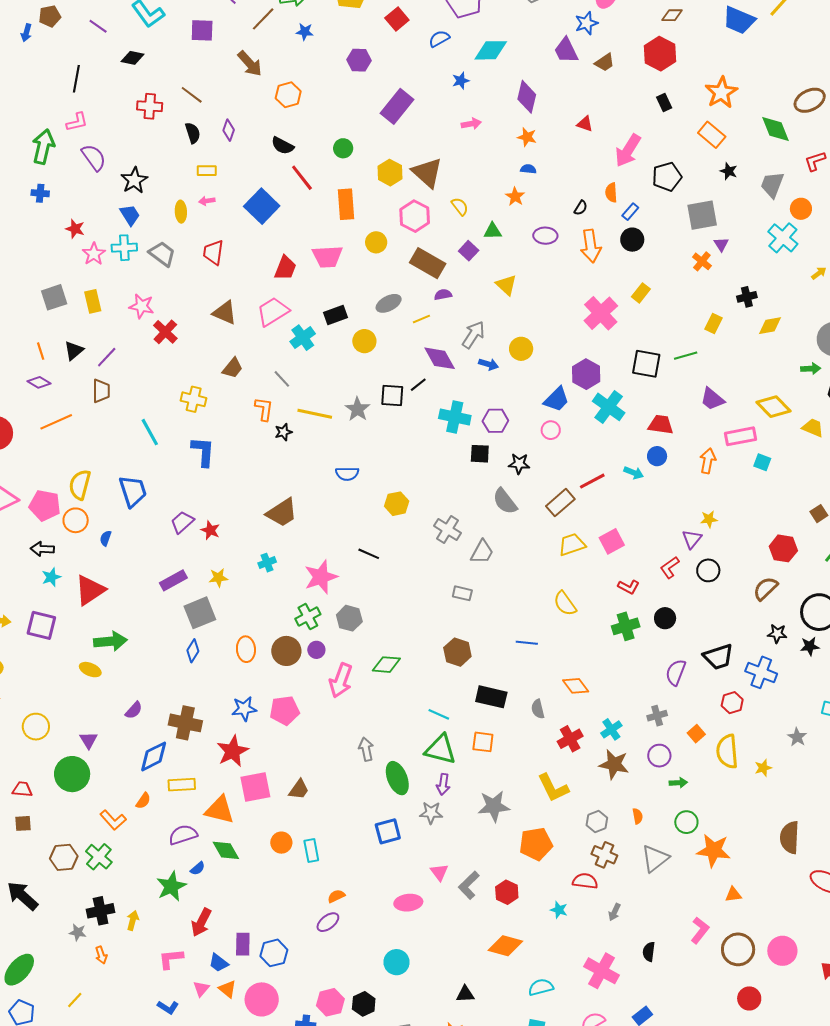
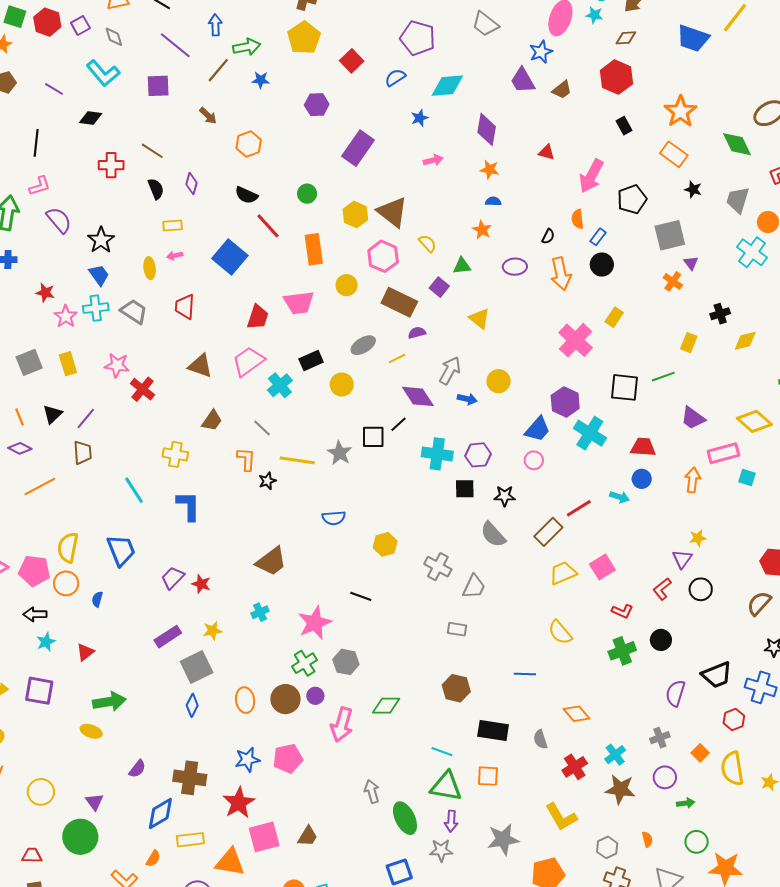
brown arrow: (250, 64) -> (208, 116), size x0.7
red triangle: (90, 590) -> (85, 652), size x0.6

